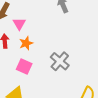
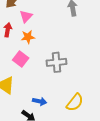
gray cross: (60, 61) -> (57, 62), turned 30

